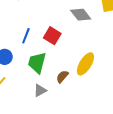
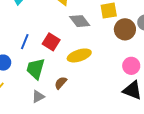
yellow ellipse: (85, 64) -> (79, 55), moved, turned 40

